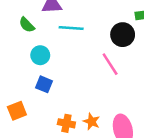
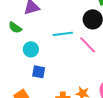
cyan line: (71, 28) -> (63, 34), moved

